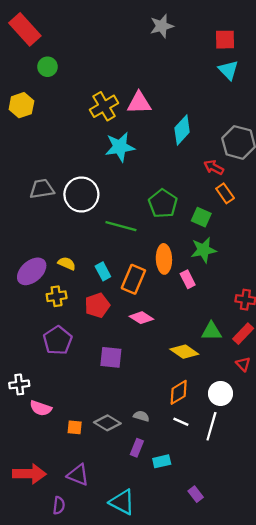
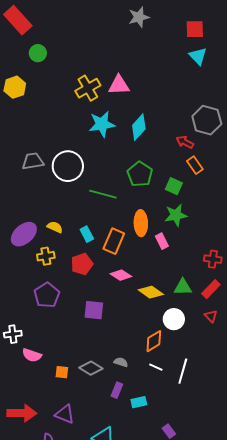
cyan diamond: (182, 130) -> (139, 127), moved
yellow diamond: (184, 352) -> (151, 292), moved
white circle: (220, 393) -> (174, 319), moved

